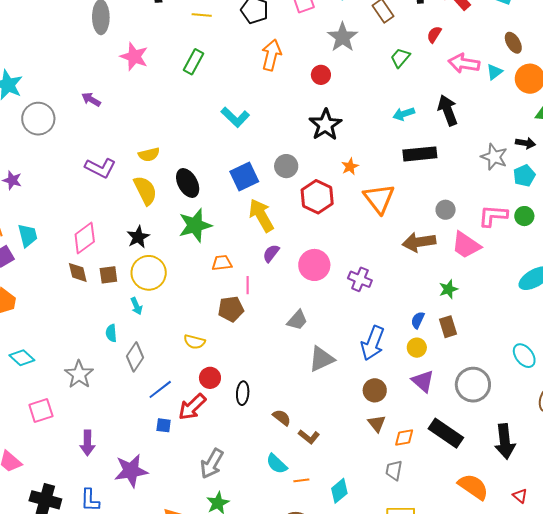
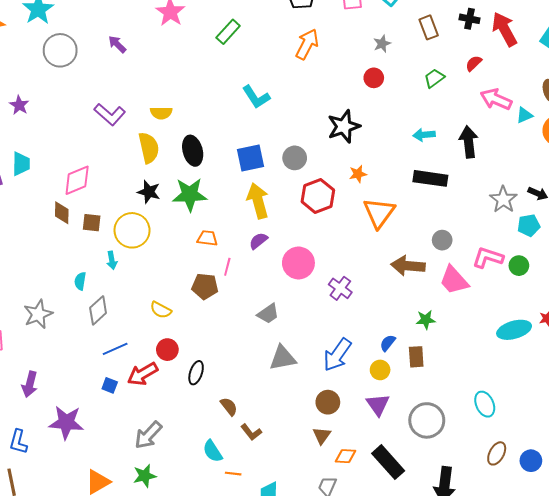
gray star: (343, 37) -> (382, 44), size x0.6
red circle: (321, 75) -> (374, 78), moved
black star: (138, 237) -> (149, 192), moved, turned 30

